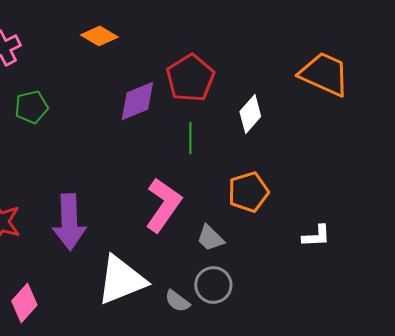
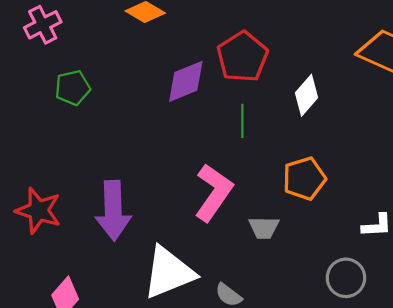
gray trapezoid: (210, 238) -> (264, 228), turned -44
gray circle: (213, 285) -> (346, 278), moved

